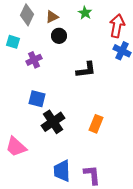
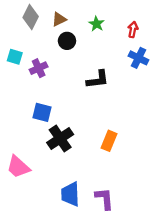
green star: (85, 13) -> (97, 24), moved
red arrow: (117, 26) -> (133, 30), size x0.6
cyan square: (13, 42) -> (15, 57), moved

